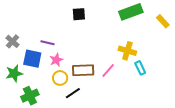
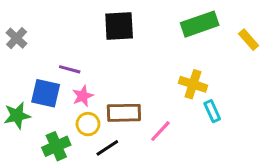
black square: (79, 14) -> (119, 26), size x1.5
gray cross: (12, 41) -> (17, 38), moved
pink line: (108, 71) -> (160, 131), moved
green cross: (30, 96) -> (56, 146), moved

